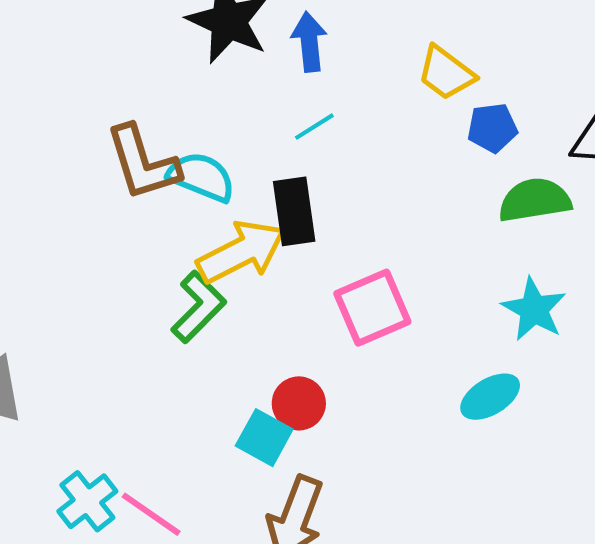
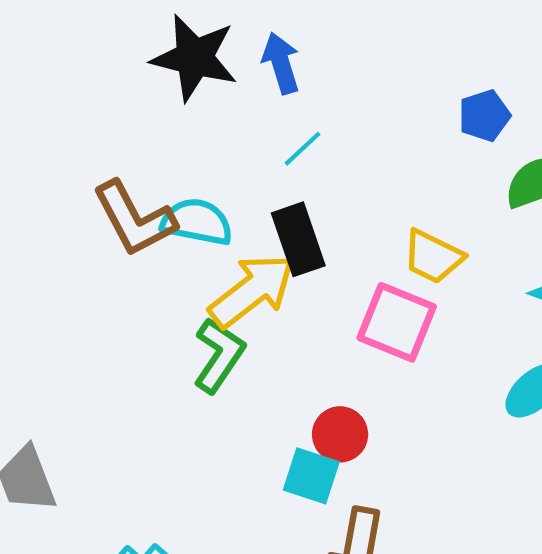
yellow trapezoid: (446, 73) -> (433, 257), moved
pink square: (372, 308) -> (397, 322), turned -34

